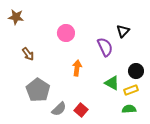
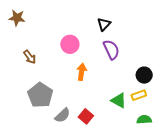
black triangle: (123, 31) -> (104, 24), moved
pink circle: (66, 33) -> (70, 44), moved
green triangle: (112, 83) -> (119, 100), moved
green semicircle: (129, 109) -> (144, 120), moved

